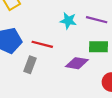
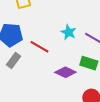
gray rectangle: (30, 65) -> (13, 60), moved

